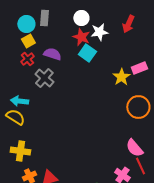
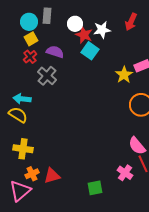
white circle: (81, 18) -> (75, 24), moved

